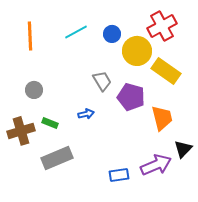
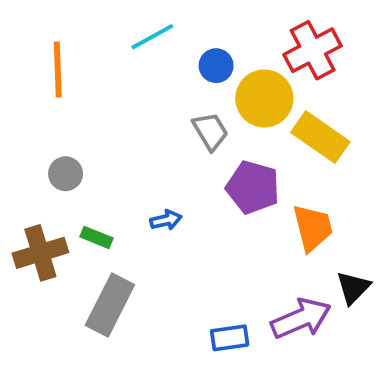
cyan line: (76, 32) -> (152, 37), moved
gray trapezoid: (102, 81) -> (210, 131), moved
gray rectangle: (57, 158) -> (110, 305), turned -40

